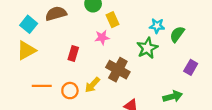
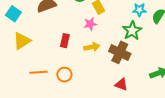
cyan square: (29, 24) -> (13, 14), moved
brown cross: (118, 70) -> (120, 52), moved
yellow arrow: (92, 85) -> (92, 47), moved, turned -140

